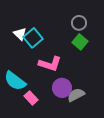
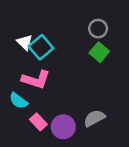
pink L-shape: (50, 64) -> (36, 80), moved
cyan semicircle: (15, 81) -> (18, 101), size x0.7
purple circle: (62, 88) -> (63, 127), moved

